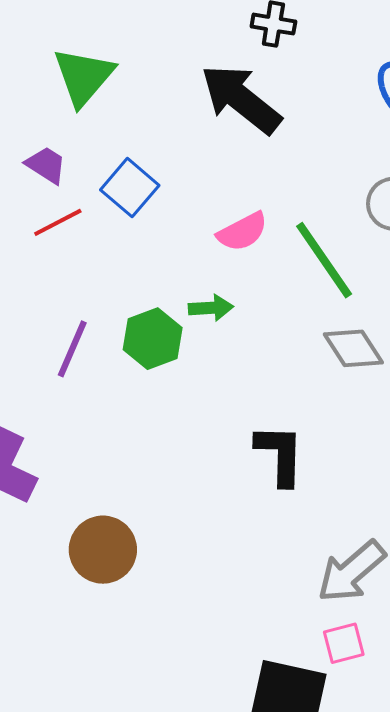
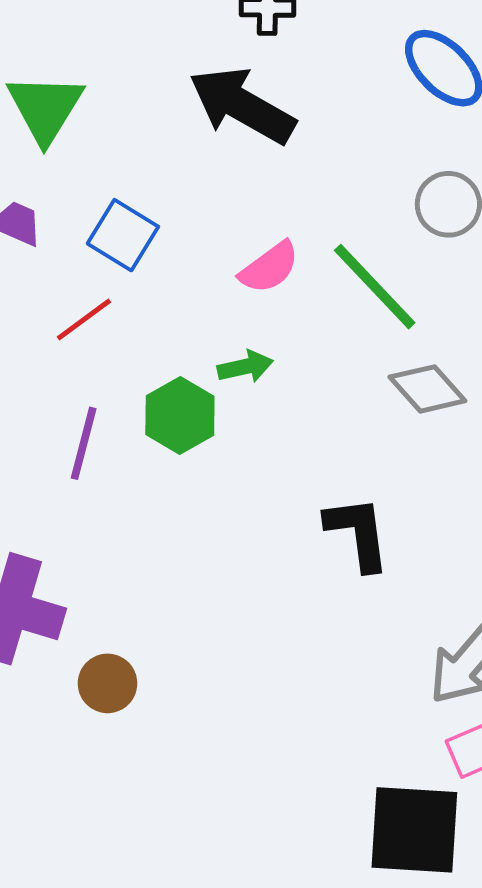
red line: (58, 222) -> (84, 320), moved
brown circle: (103, 550) -> (108, 683), moved, size x0.7

